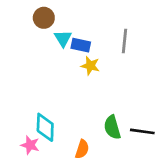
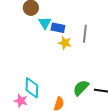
gray line: (125, 41) -> (85, 34), moved
green semicircle: (112, 127) -> (81, 88), turned 60

